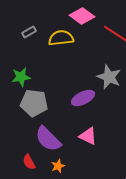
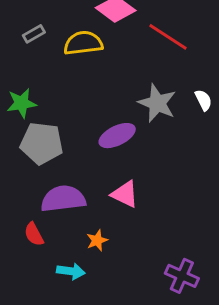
purple semicircle: (48, 139) -> (63, 199), turned 128
orange star: (58, 166) -> (97, 240), moved

